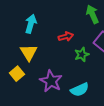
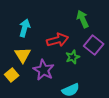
red arrow: (66, 36) -> (58, 40), size x1.5
purple star: (51, 81) -> (44, 70), moved

